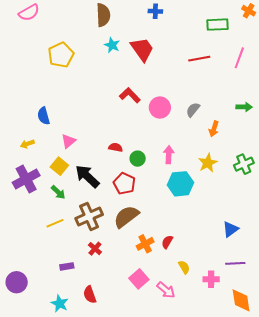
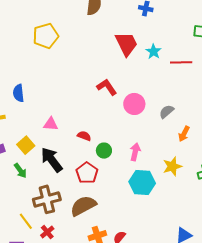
cyan star: (112, 45) -> (154, 51), moved
pink triangle: (68, 141) -> (51, 124), moved, turned 35
yellow line: (55, 223) -> (26, 221), moved, turned 66

